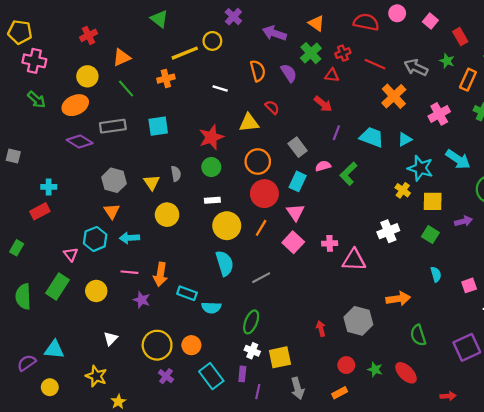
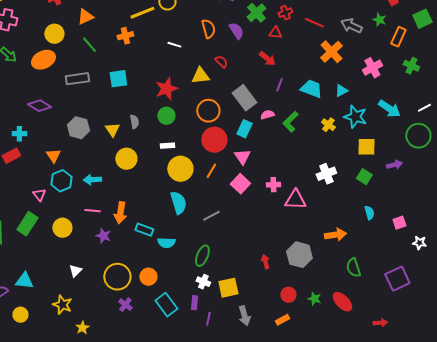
purple diamond: (80, 142) -> (39, 106), moved
gray rectangle: (298, 147) -> (244, 98), size x1.4
yellow cross: (403, 190) -> (328, 125), moved
orange triangle: (112, 211) -> (53, 156), moved

